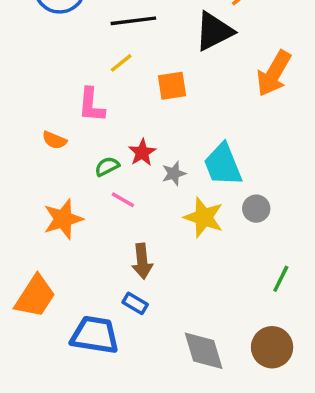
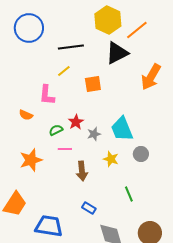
pink line: (123, 200) -> (65, 149), turned -32
yellow star: (204, 217) -> (111, 159), size x0.7
brown arrow: (142, 261) -> (82, 171), moved
green line: (281, 279) -> (129, 194), moved, turned -49
blue rectangle: (135, 303) -> (89, 208), moved

